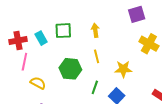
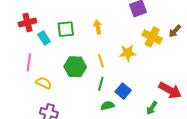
red cross: (18, 40) -> (27, 23), moved
yellow line: (97, 56) -> (101, 61), moved
yellow star: (123, 69) -> (128, 53), moved

